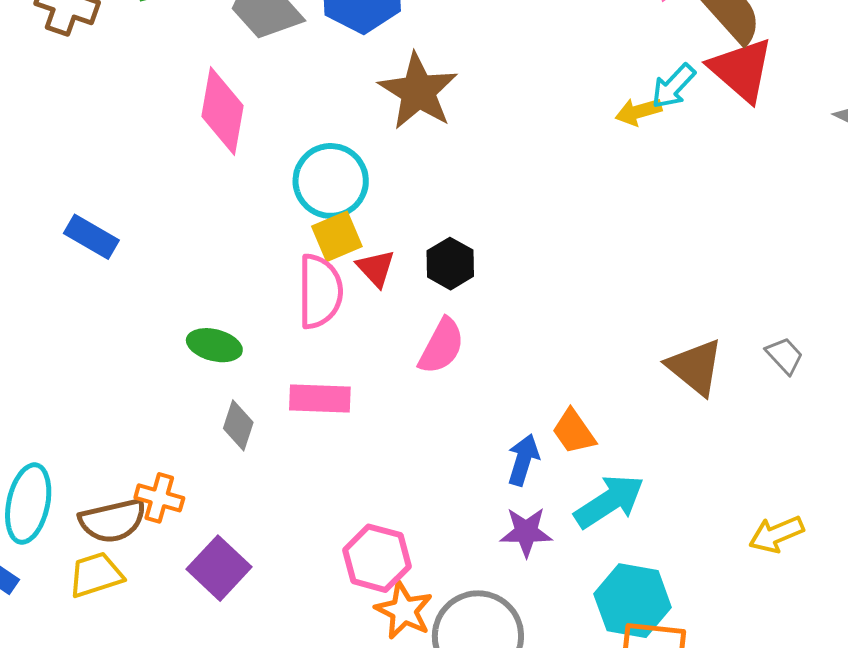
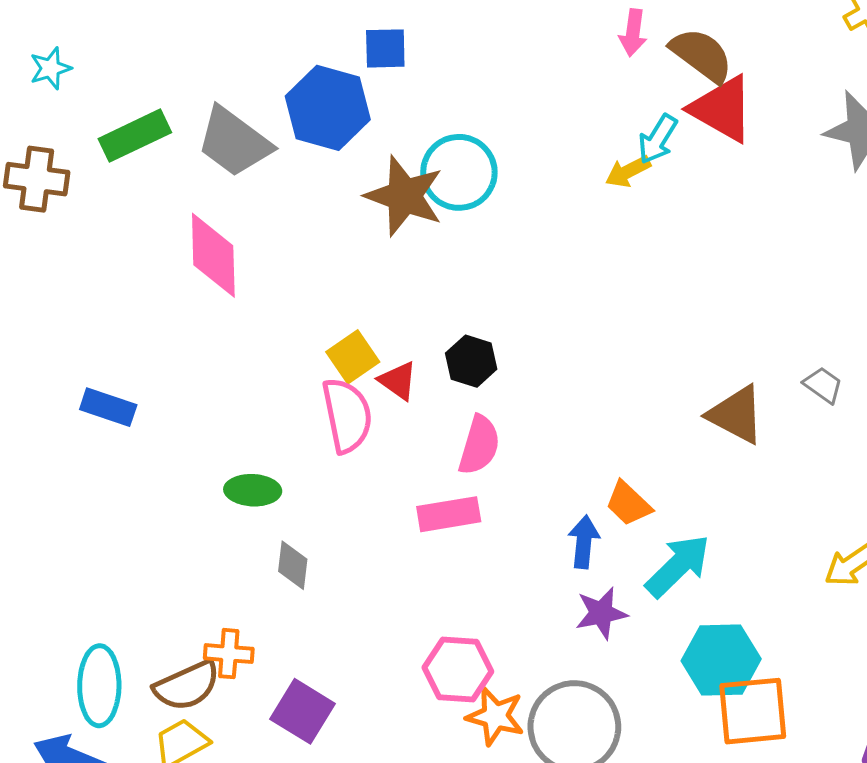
cyan circle: (331, 181) -> (459, 172), moved
pink rectangle: (320, 399) -> (449, 514), moved

